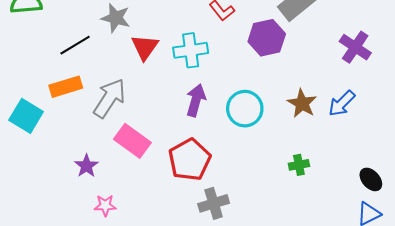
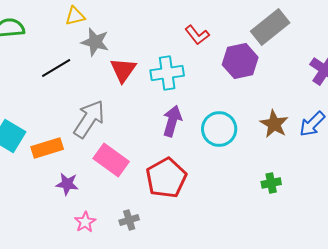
orange rectangle: (66, 87) -> (47, 148), moved
purple star: (86, 166) -> (67, 184), turned -30
gray cross: (214, 203) -> (129, 220), moved, size x0.7
pink star: (105, 205) -> (85, 222), turned -30

